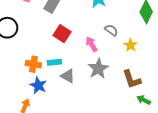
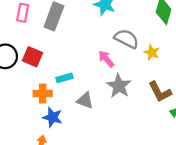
gray semicircle: (111, 30) -> (126, 39), size x1.5
red square: (62, 34) -> (32, 57), moved
cyan rectangle: (54, 62) -> (65, 78), moved

